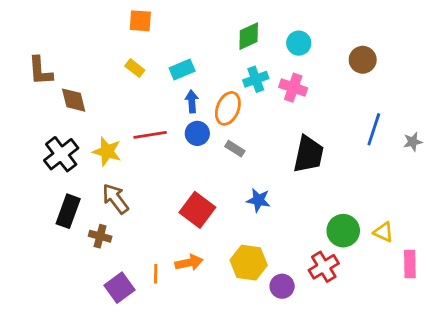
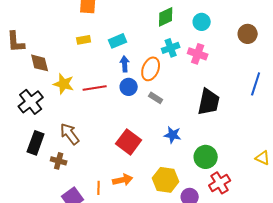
yellow rectangle: (135, 68) -> (84, 40), turned -48
yellow star: (107, 151) -> (64, 84), moved
green circle: (343, 231) -> (206, 157), moved

